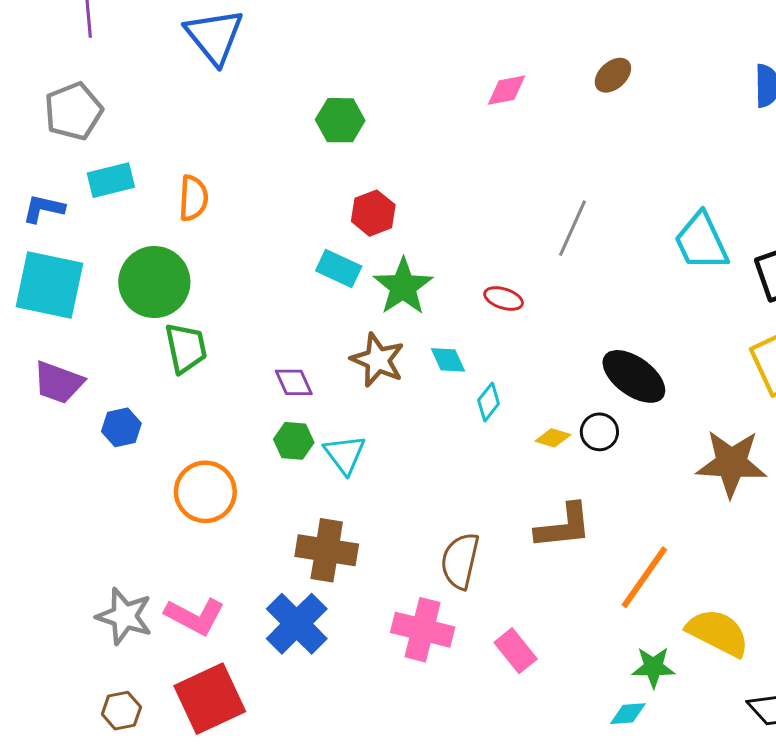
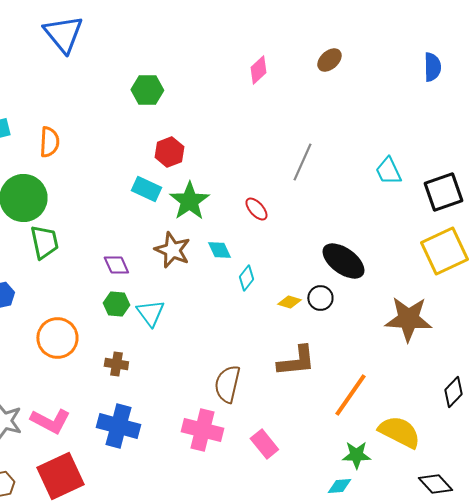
pink diamond: (507, 90) -> (258, 70), turned -32
cyan trapezoid: (701, 242) -> (388, 171), size x0.7
red ellipse: (504, 299) -> (256, 209), turned 30
brown cross: (327, 550) -> (116, 364), moved, size x0.6
blue cross: (297, 624) -> (118, 426), turned -30

